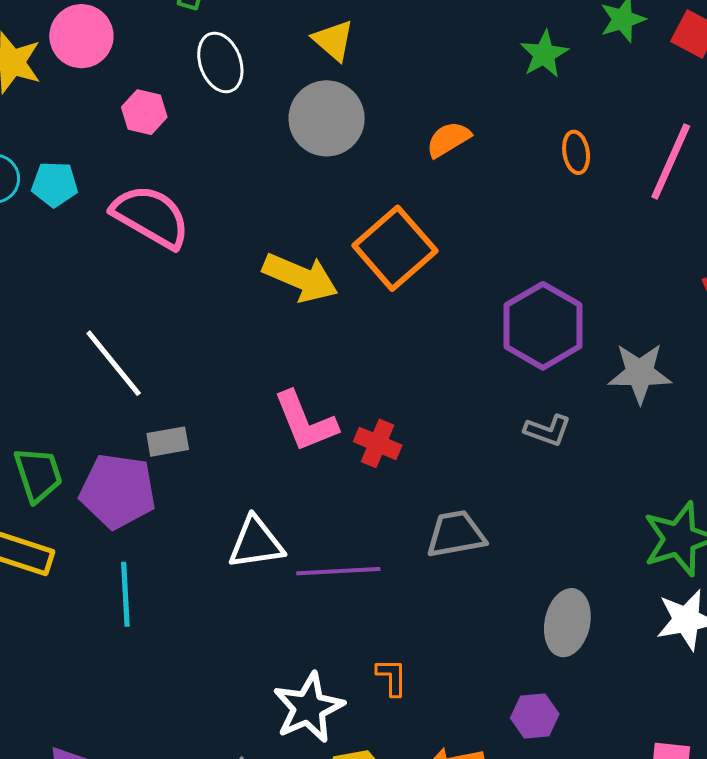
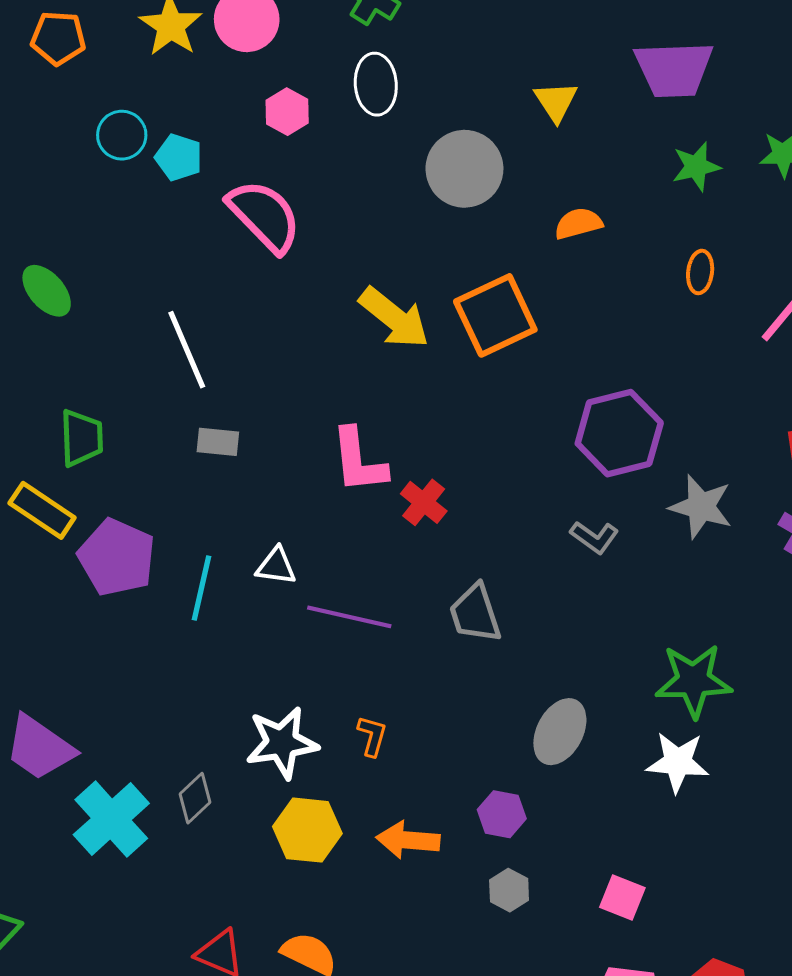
yellow triangle: (333, 40) -> (556, 101), moved
purple pentagon: (118, 491) -> (117, 557), moved
gray trapezoid: (456, 534) -> (475, 613), turned -114
white triangle: (256, 543) -> (276, 566), size x0.7
cyan line: (125, 594) -> (201, 588), moved

